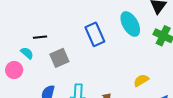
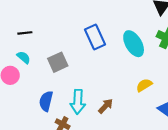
cyan ellipse: (130, 24) -> (134, 44), moved
black line: (40, 37) -> (25, 33), moved

